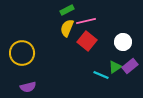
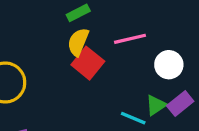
pink line: (86, 21) -> (130, 39), moved
red square: (87, 41) -> (88, 63), moved

